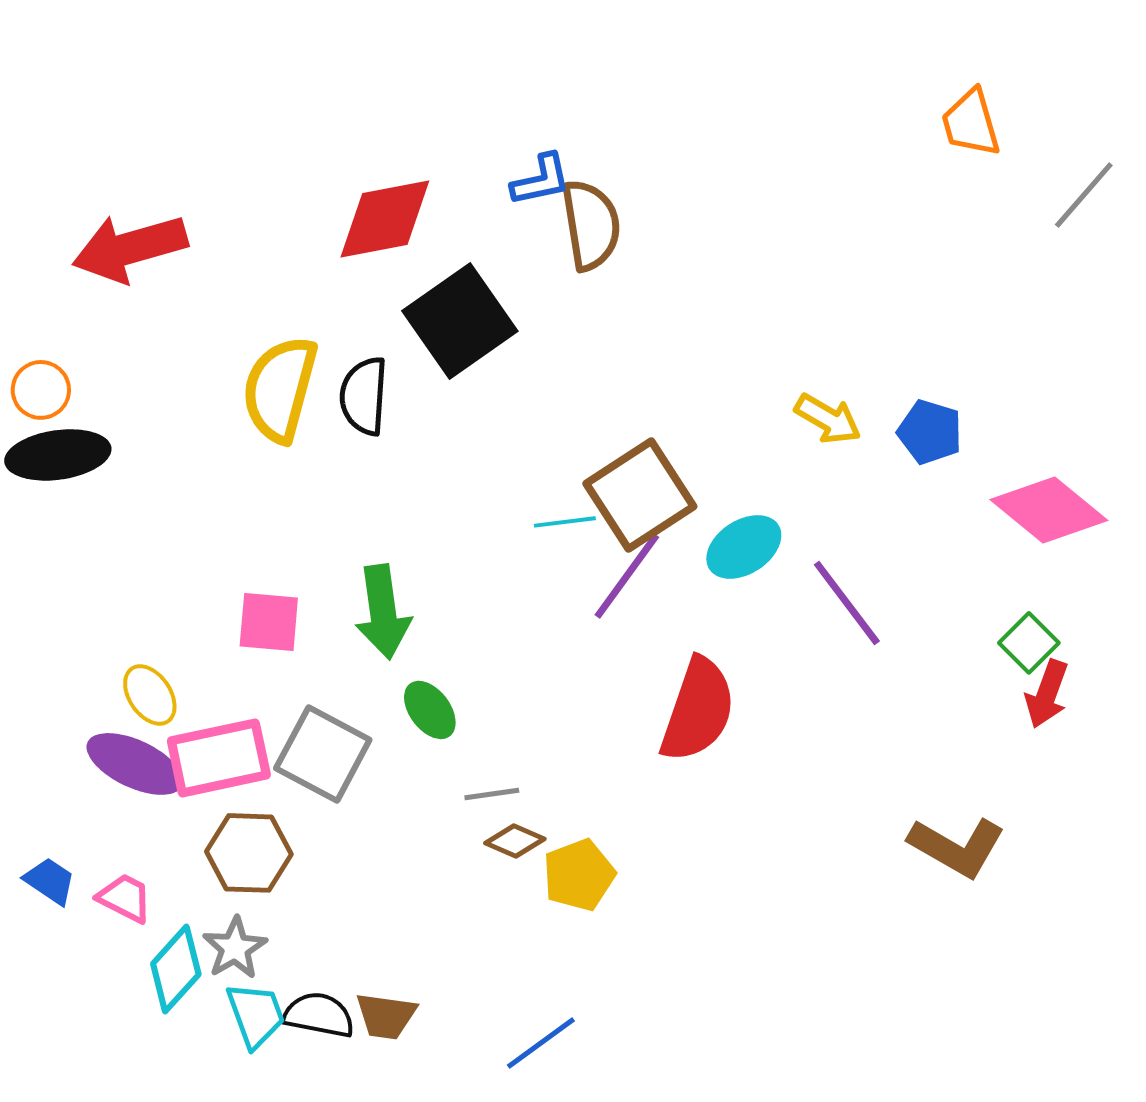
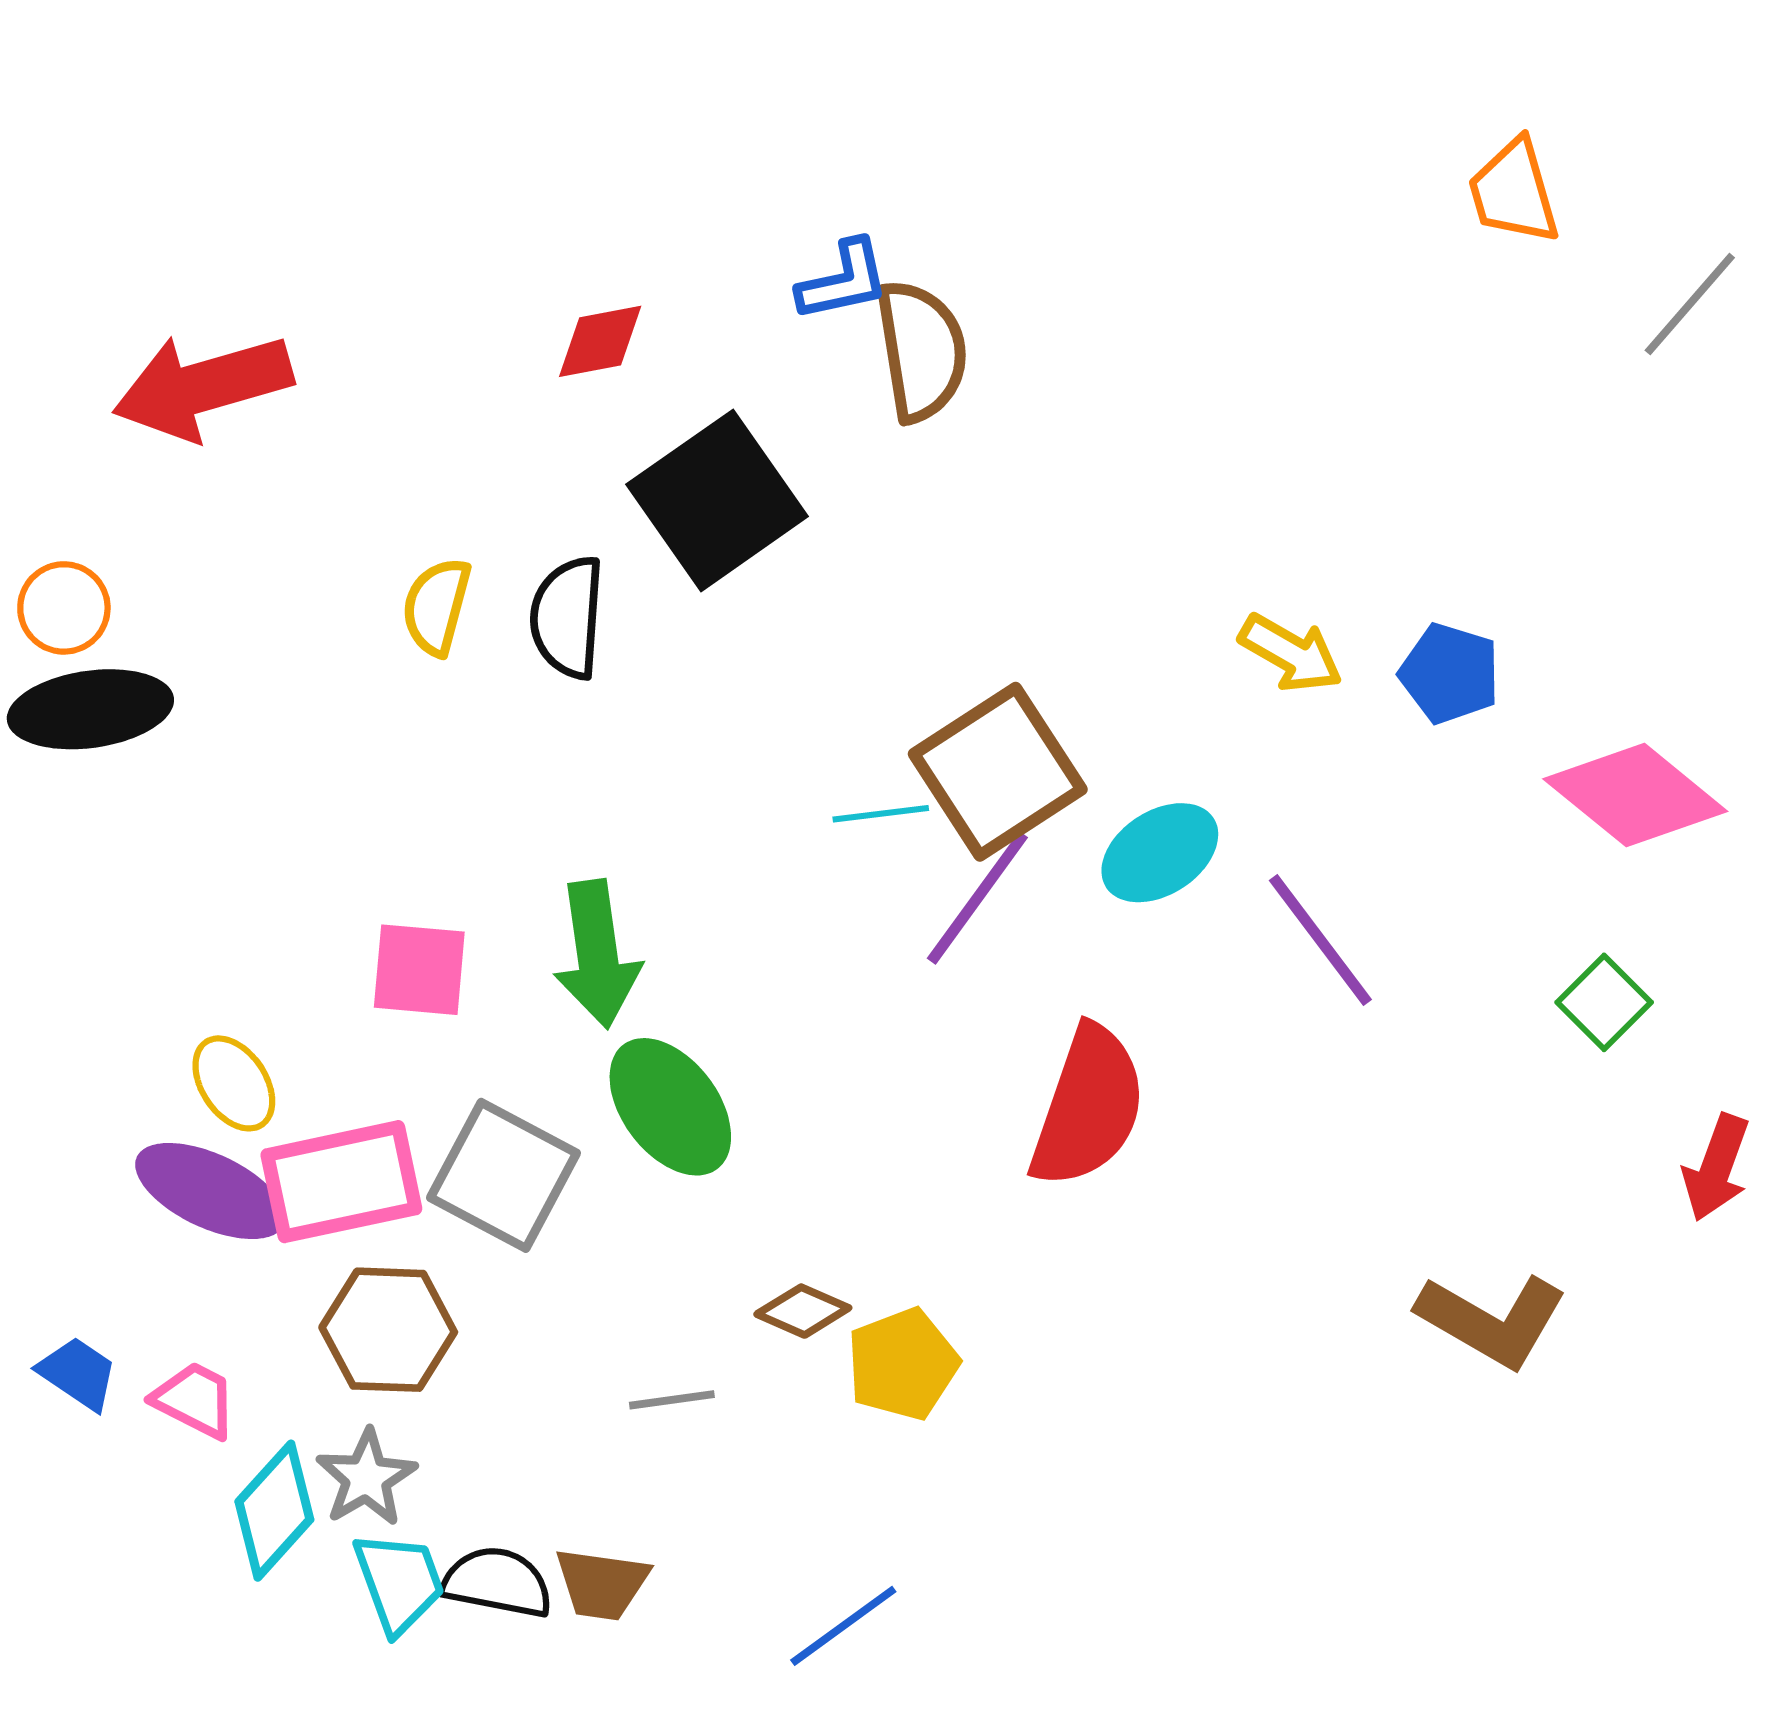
red diamond: (385, 219) -> (600, 341), size x0.6
yellow semicircle: (280, 389) -> (436, 606), size x0.6
red arrow: (1047, 694) -> (1716, 1168), moved
green ellipse: (430, 710) -> (670, 1107), size x1.5
gray line: (492, 794) -> (672, 1400), moved

